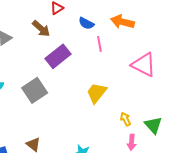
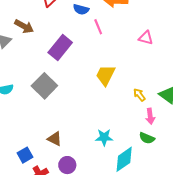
brown arrow: (41, 29) -> (24, 26), moved
pink triangle: (144, 65) -> (146, 38), size x0.6

